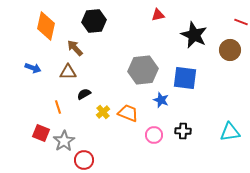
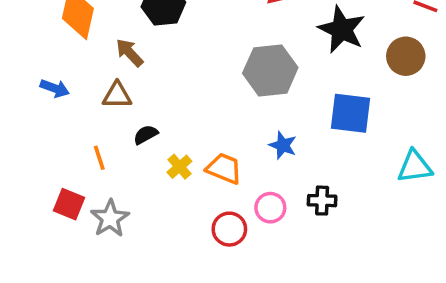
gray hexagon: (143, 70) -> (270, 70), moved
blue square: (185, 78) -> (351, 113), moved
cyan triangle: (230, 132) -> (415, 167), moved
red circle: (84, 160) -> (229, 229), moved

